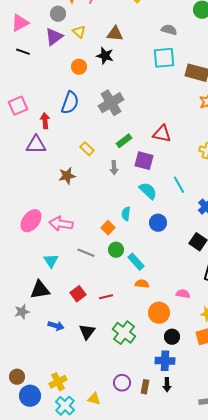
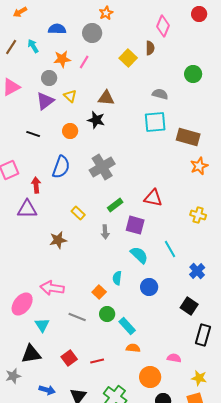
black line: (23, 52) -> (33, 134), moved
pink ellipse: (31, 221) -> (22, 304), moved

